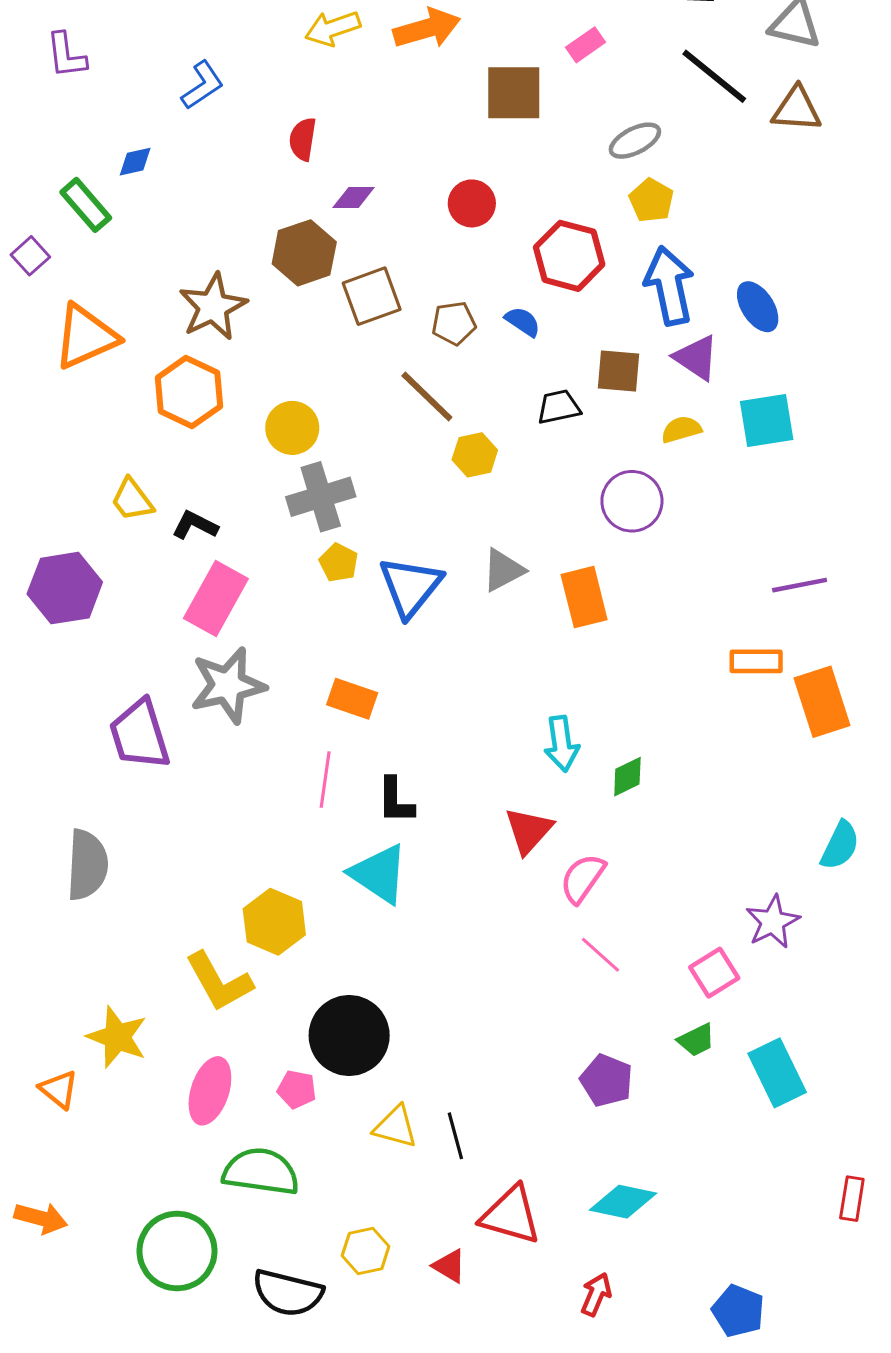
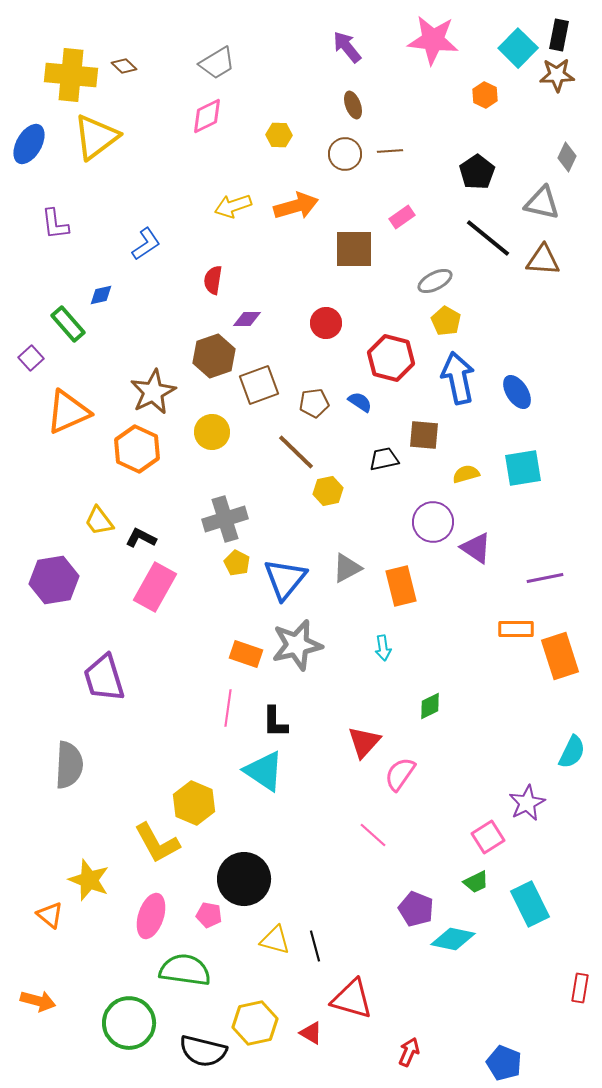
purple triangle: (696, 358) -> (476, 548), moved
yellow circle: (292, 428) -> (212, 432), moved
gray star: (228, 685) -> (297, 645), moved
cyan arrow: (562, 744) -> (383, 648), moved, size x0.7
pink line: (601, 955) -> (373, 835), moved
cyan diamond: (623, 1202) -> (453, 939), moved
yellow hexagon: (366, 1251) -> (255, 1023), size x1.4

